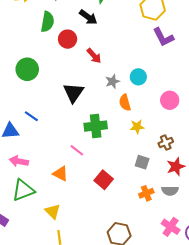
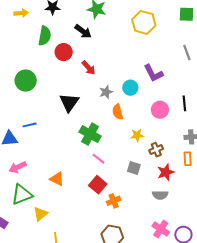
purple L-shape: (163, 37) -> (153, 73), moved
blue line: (31, 116) -> (30, 125), turned -48
green cross: (96, 126) -> (90, 134), turned 35
yellow star: (137, 127) -> (137, 135), moved
pink line: (77, 150) -> (98, 159), moved
pink arrow: (19, 161) -> (18, 167), turned -36
orange cross: (146, 193) -> (114, 201), moved
yellow triangle: (53, 211) -> (41, 214), moved, turned 35

